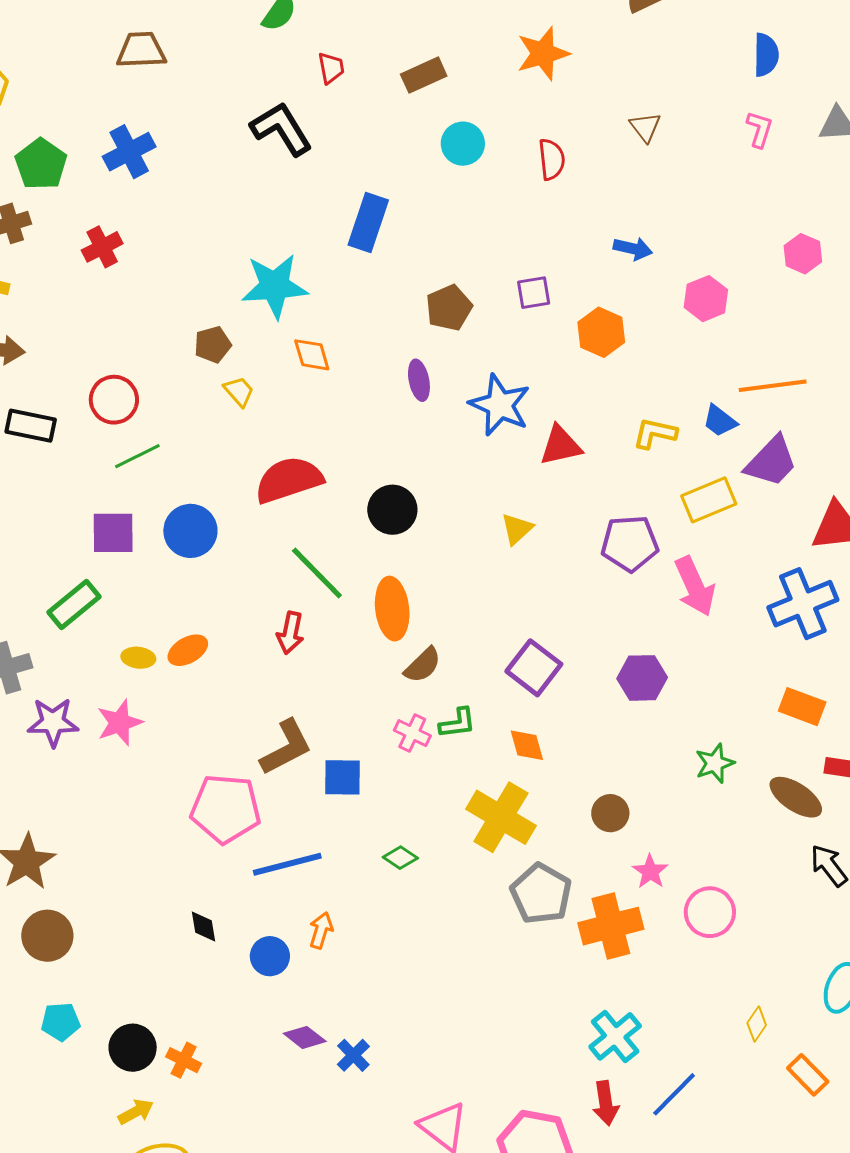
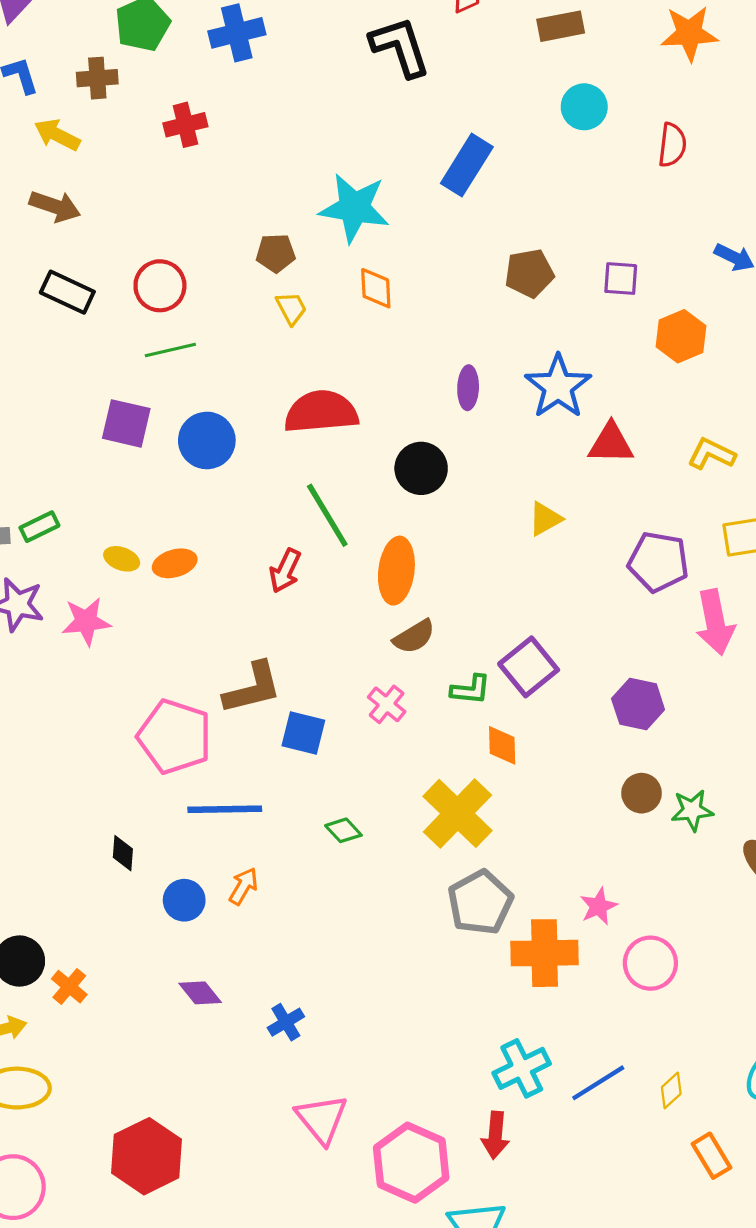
purple ellipse: (419, 380) -> (468, 388), moved
green rectangle: (74, 605) -> (39, 527), moved, size x0.7
green L-shape: (457, 723) -> (471, 690), moved
brown circle: (610, 813) -> (642, 793), moved
blue cross: (353, 1055) -> (286, 1022), moved
blue line: (674, 1094) -> (598, 1083), moved

